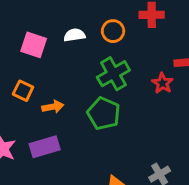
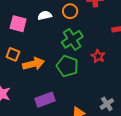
red star: (162, 83) -> (98, 56), moved
orange arrow: (53, 107) -> (33, 64), size x1.5
purple rectangle: (45, 147) -> (45, 100), moved

